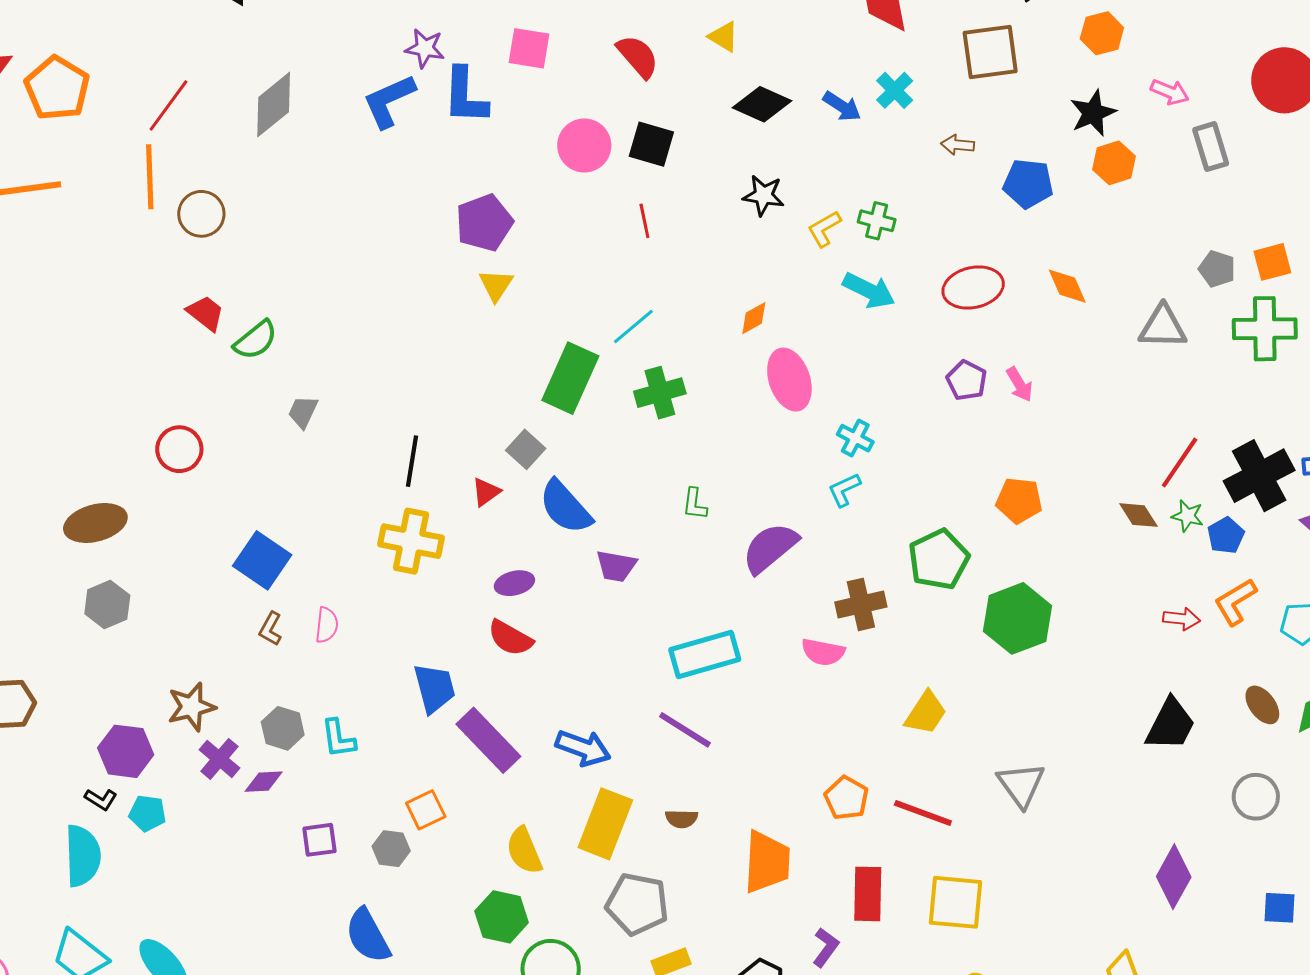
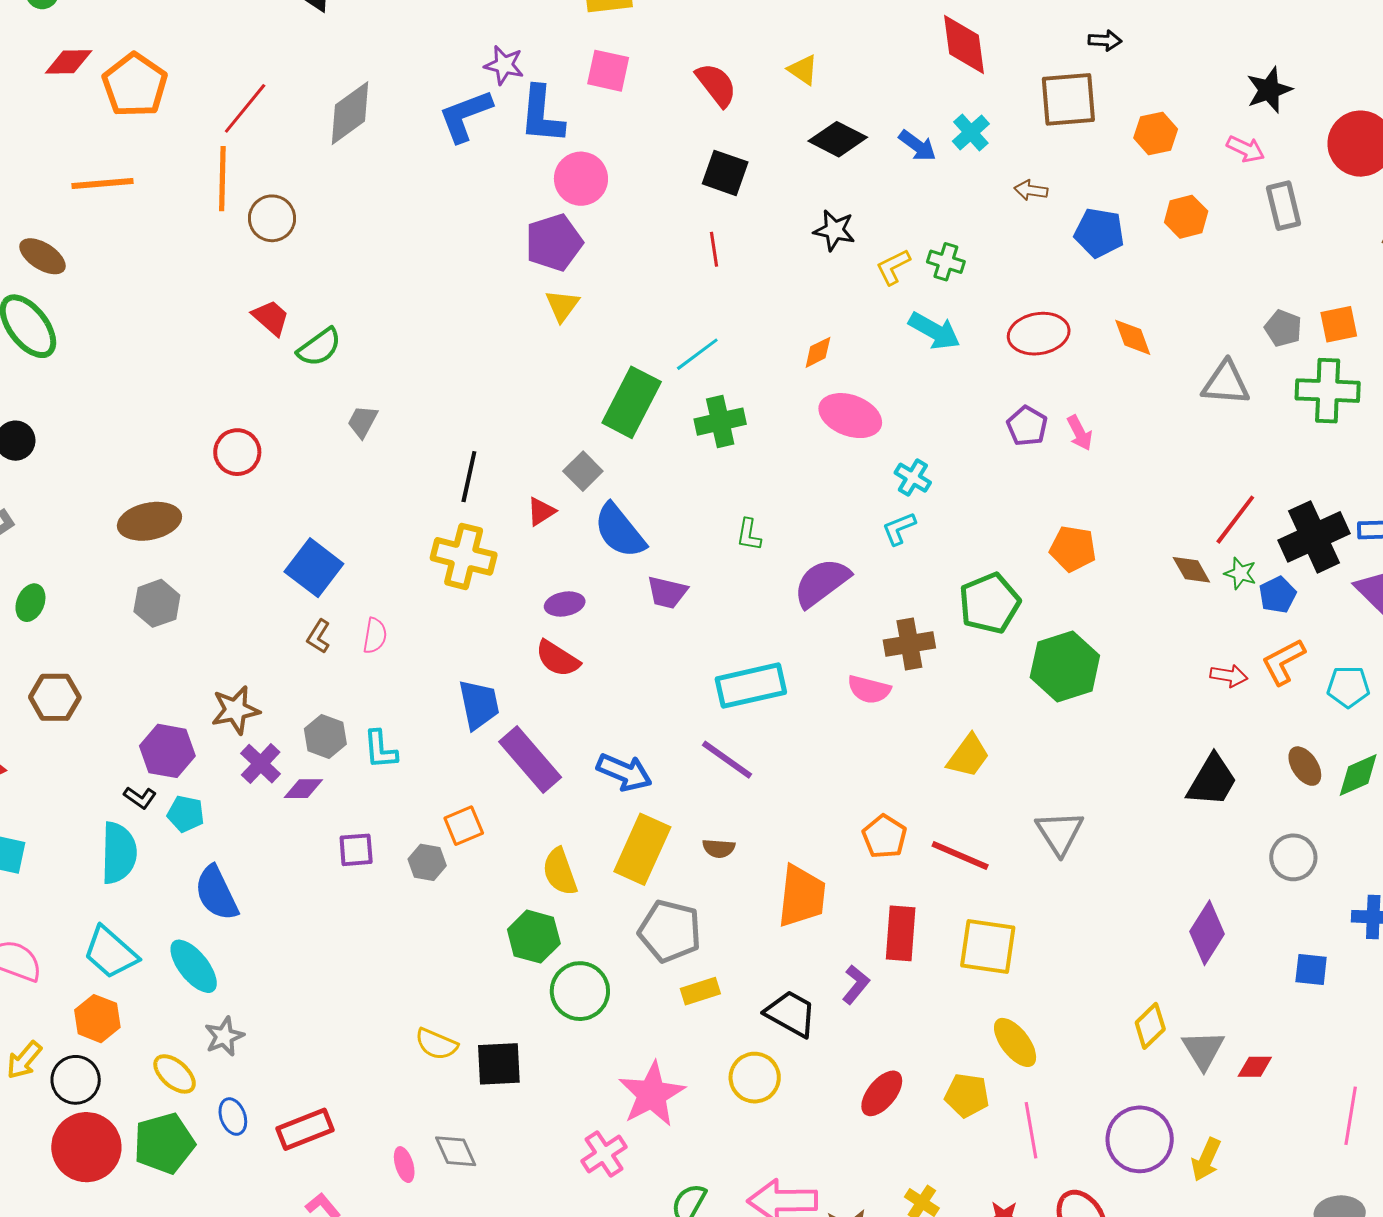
orange hexagon: (1102, 33) -> (1156, 134), moved
black star: (1093, 113) -> (1269, 90), moved
pink circle: (584, 145) -> (581, 179), moved
pink ellipse: (789, 380) -> (850, 416), turned -54
blue semicircle: (368, 936) -> (216, 893), moved

